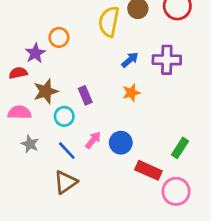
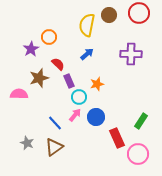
blue arrow: (130, 60) -> (87, 54), moved
red semicircle: (18, 73) -> (58, 64), moved, turned 56
orange star: (131, 93) -> (97, 84), moved
cyan circle: (64, 116) -> (79, 97), moved
gray star: (30, 144) -> (27, 143), moved
red rectangle: (148, 170) -> (117, 138), turned 42

